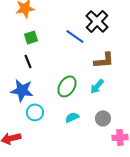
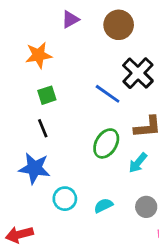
green ellipse: (67, 86) -> (106, 143), moved
cyan circle: (35, 112) -> (65, 199), moved

